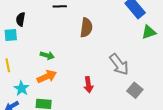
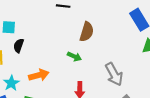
black semicircle: (21, 19) -> (19, 46), moved
green arrow: (47, 55) -> (74, 56), moved

